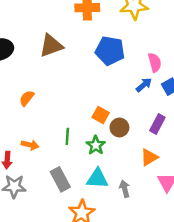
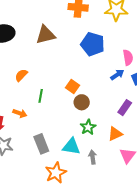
orange square: (101, 115) -> (72, 86), moved
brown circle: (119, 127) -> (82, 102), moved
green line: (67, 136) -> (41, 96), moved
green star: (96, 145) -> (88, 127), moved

